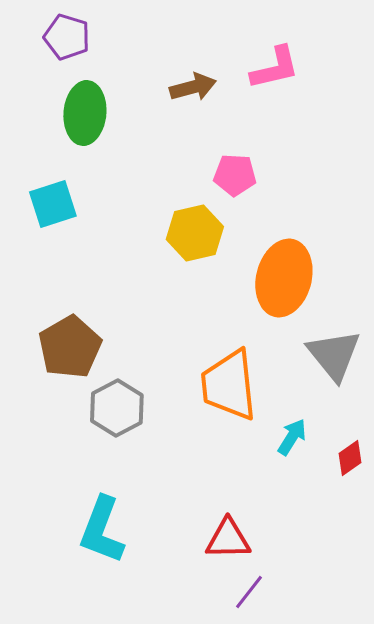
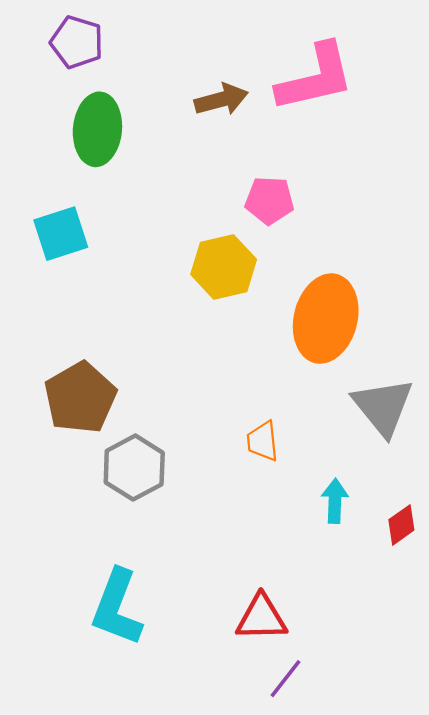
pink L-shape: (275, 68) -> (315, 78), size x1.4
orange trapezoid: (229, 385) -> (263, 441), size x0.5
cyan arrow: (292, 437) -> (335, 501), turned -30

